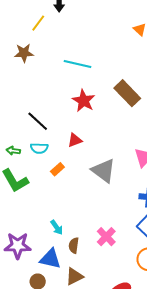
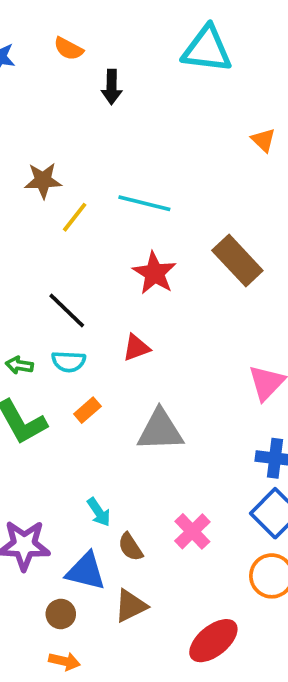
yellow line: (38, 23) -> (75, 217), moved
orange rectangle: (57, 169) -> (87, 410), moved
gray triangle: (104, 171) -> (160, 430), moved, turned -40
brown semicircle: (74, 245) -> (130, 547), turned -42

